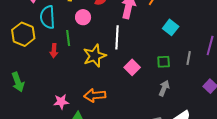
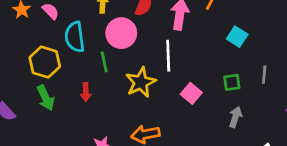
pink circle: (83, 17) -> (121, 33), size x1.5
red arrow: (54, 51) -> (86, 92), moved
green arrow: (18, 82) -> (46, 98), moved

